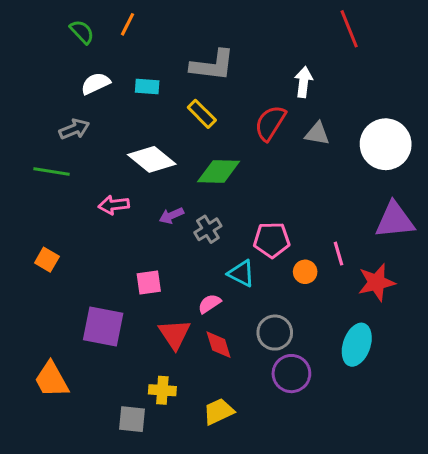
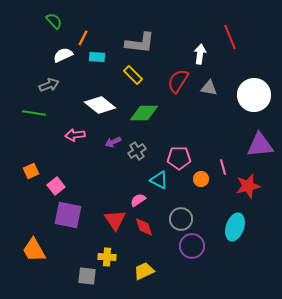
orange line: (127, 24) -> (83, 38), moved
red line: (349, 29) -> (230, 37), moved
orange square: (47, 260) -> (31, 171), turned 35
pink square: (149, 282) -> (56, 186), moved, turned -30

